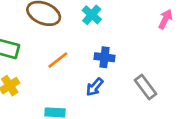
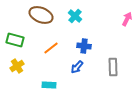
gray rectangle: (146, 87) -> (113, 67), turned 36

